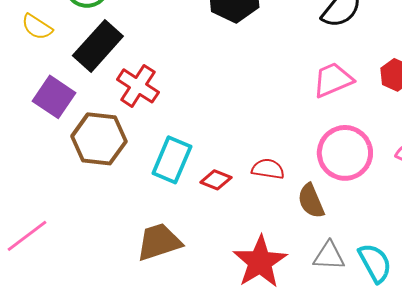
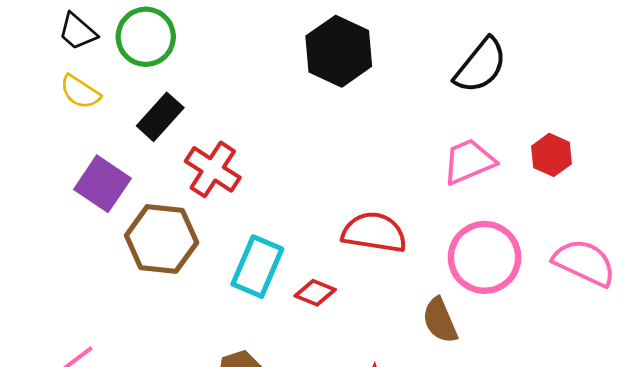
black rectangle: (98, 46) -> (160, 117), size x0.7
red semicircle: (268, 169) -> (374, 232), moved, size x1.5

